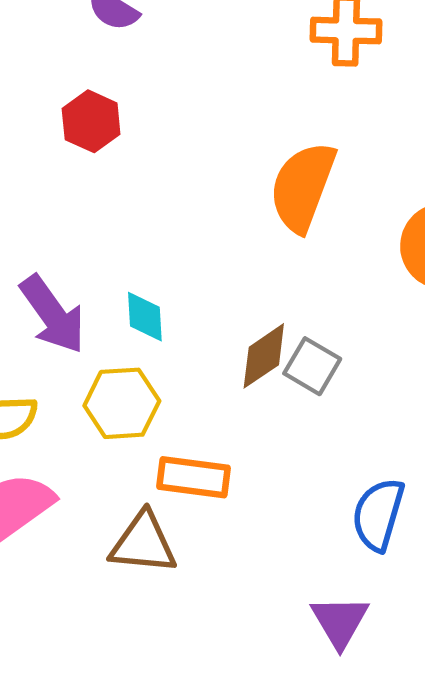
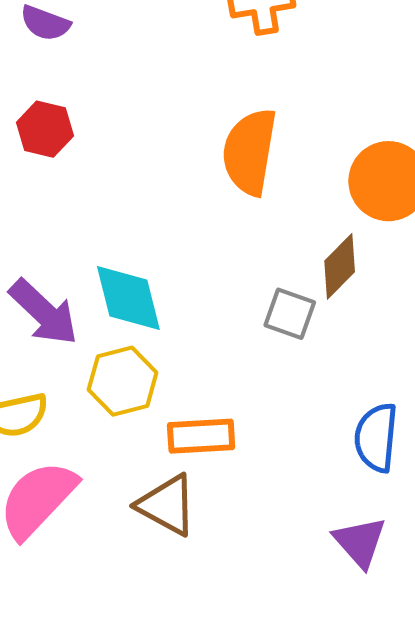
cyan diamond: (145, 317) -> (128, 298), size x1.6
brown diamond: (264, 356) -> (340, 266), moved
brown triangle: (143, 543) -> (167, 505), turned 34

